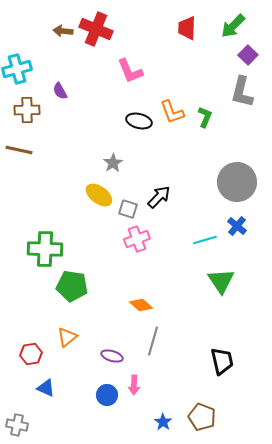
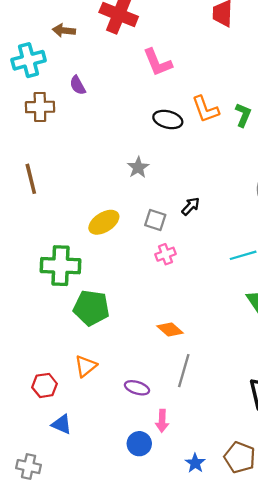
brown arrow: (63, 31) -> (64, 30), moved
brown line: (19, 150) -> (31, 179), moved, turned 64
yellow ellipse: (99, 195) -> (104, 222), moved, turned -68
black arrow: (159, 197) -> (191, 206), size x0.7
pink cross: (137, 239) -> (166, 254), size x0.7
blue circle: (107, 395) -> (139, 444), moved

